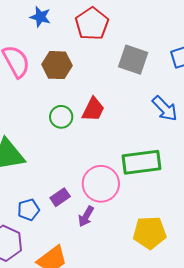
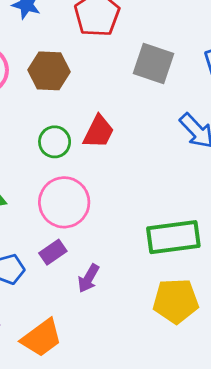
green rectangle: (142, 162) -> (173, 237), moved
pink circle: (101, 184) -> (64, 202), moved

